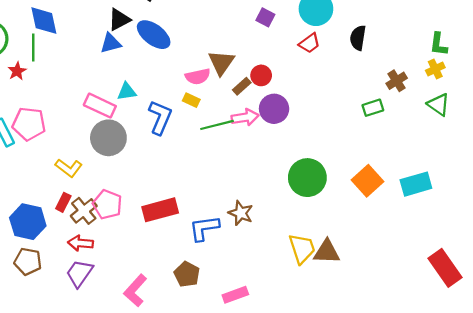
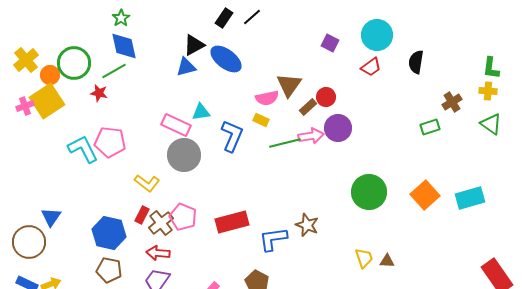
green line: (33, 47) -> (114, 71), turned 60
yellow cross: (435, 69) -> (488, 91), turned 30
red star: (17, 71) -> (99, 93), turned -30
yellow trapezoid: (302, 249) -> (364, 258), size x0.7
brown triangle: (327, 252) -> (387, 261), size x0.6

